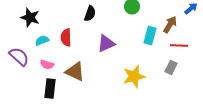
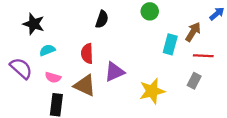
red semicircle: (66, 38) -> (87, 54), moved
purple triangle: (106, 44) -> (114, 72), moved

